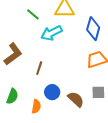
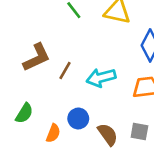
cyan arrow: (51, 33) -> (101, 78), moved
brown line: (39, 68) -> (65, 70), moved

